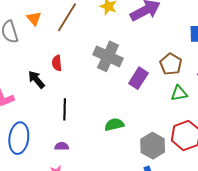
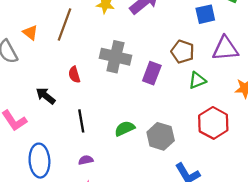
red semicircle: (57, 63) -> (74, 75), moved
green semicircle: (114, 125) -> (125, 129), moved
gray hexagon: (153, 146) -> (161, 136), moved

